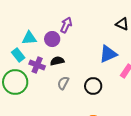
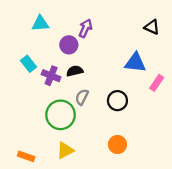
cyan triangle: (29, 38) -> (40, 23), moved
blue triangle: (108, 54) -> (135, 63), turned 30
green circle: (15, 82) -> (61, 115), moved

